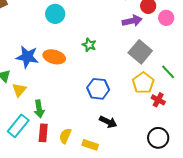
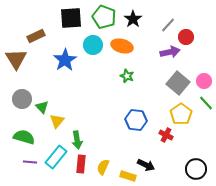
pink circle: (166, 18) -> (204, 81), moved
blue star: (27, 57) -> (65, 60), moved, turned 30
orange ellipse: (54, 57) -> (122, 46), moved
red cross: (158, 100) -> (166, 135), moved
black arrow: (108, 122) -> (146, 165), moved

